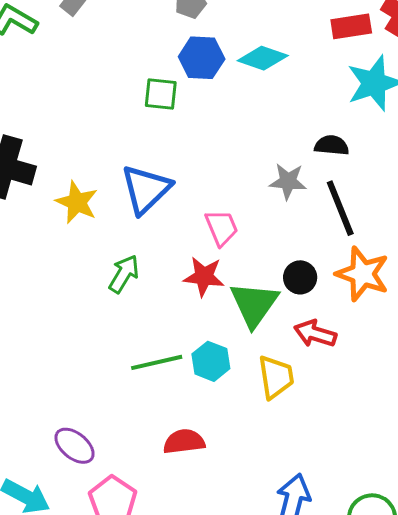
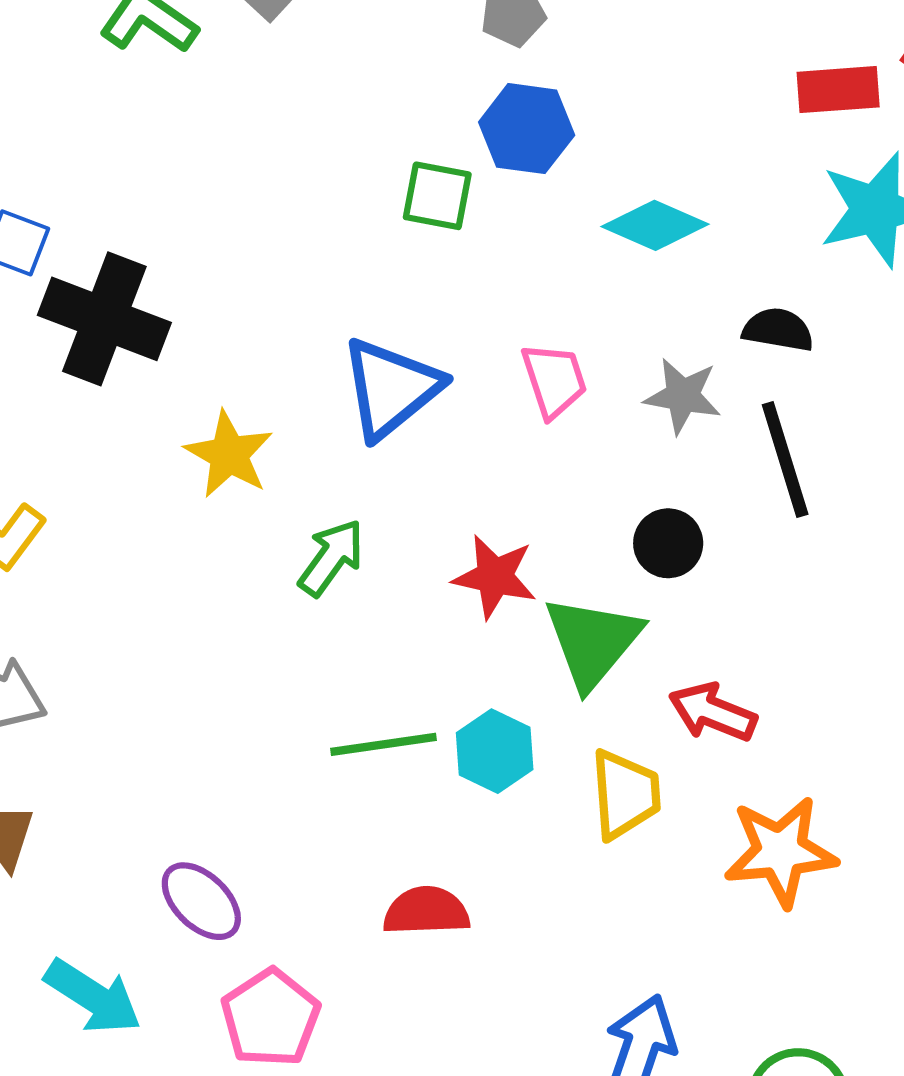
cyan diamond: (263, 58) -> (655, 225), moved
yellow star: (77, 202) -> (229, 454), moved
pink trapezoid: (221, 228) -> (554, 380), moved
orange star: (363, 274) -> (780, 852), moved, turned -30
black circle: (300, 277) -> (668, 543), moved

